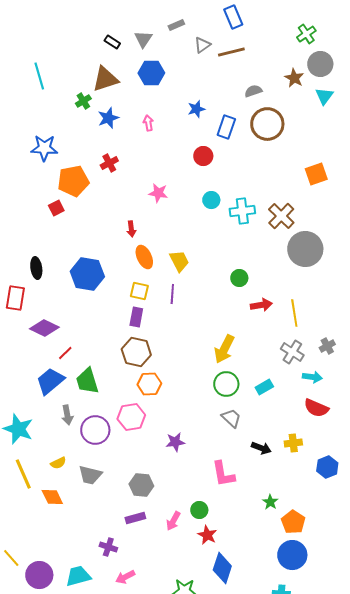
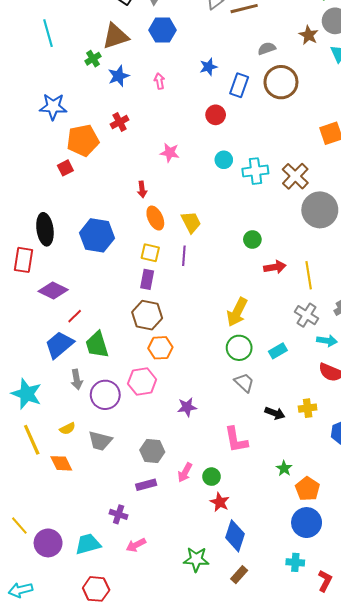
black ellipse: (36, 268) -> (45, 229), size x1.4
pink arrow: (173, 521) -> (185, 472), moved

